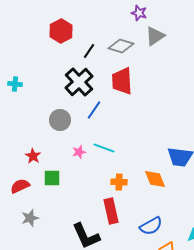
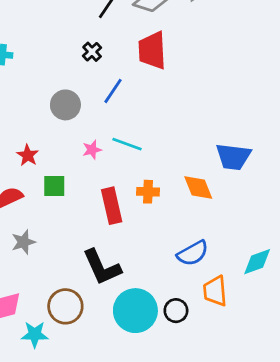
black cross: (79, 82) -> (92, 52), size x0.5
red rectangle: (111, 211) -> (112, 206), moved

